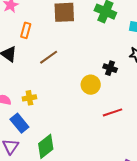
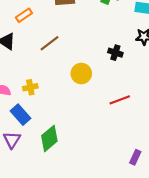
orange rectangle: (26, 30) -> (24, 15), turned 42
yellow circle: (91, 85) -> (81, 74), moved

